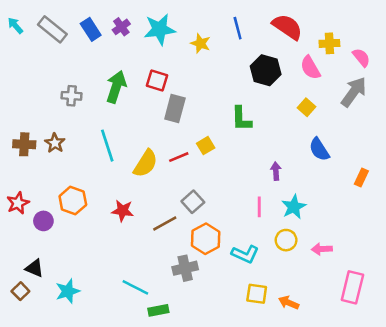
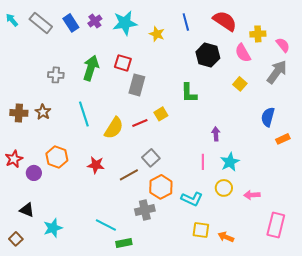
blue semicircle: (319, 149) -> (268, 117), moved, turned 48
orange rectangle: (361, 178) -> (283, 139), turned 40
brown square: (20, 291) -> (16, 239), moved

